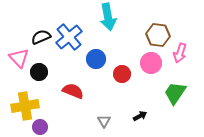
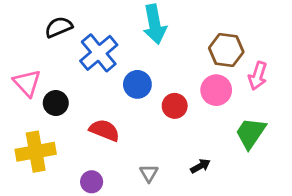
black semicircle: (41, 37) -> (59, 27), moved
purple circle: (40, 127) -> (92, 182), moved

